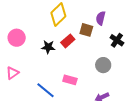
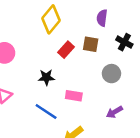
brown square: (86, 30) -> (91, 44), moved
black star: (48, 47) -> (46, 77), moved

